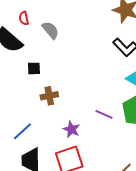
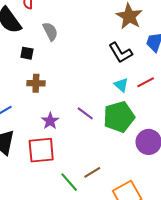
gray semicircle: (50, 30) -> (50, 31), moved

